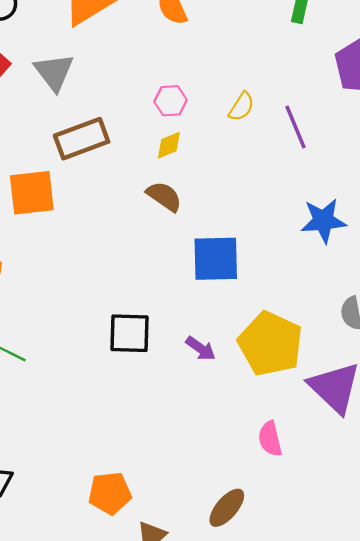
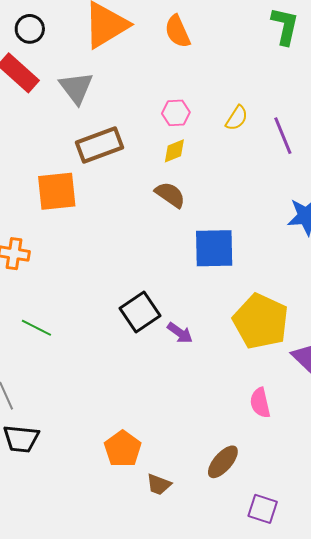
black square: (130, 333) -> (140, 312), turned -36
purple arrow: (201, 349) -> (180, 333), moved
orange pentagon: (110, 493) -> (123, 449), turned -30

